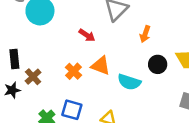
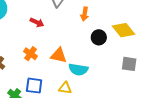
orange triangle: (101, 66) -> (59, 55), moved
cyan semicircle: (129, 82) -> (78, 69), moved

